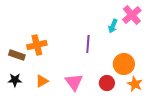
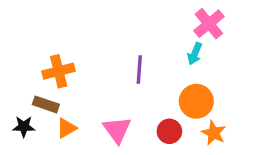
cyan arrow: (113, 26) -> (195, 54), moved
brown rectangle: (17, 55) -> (46, 104), moved

